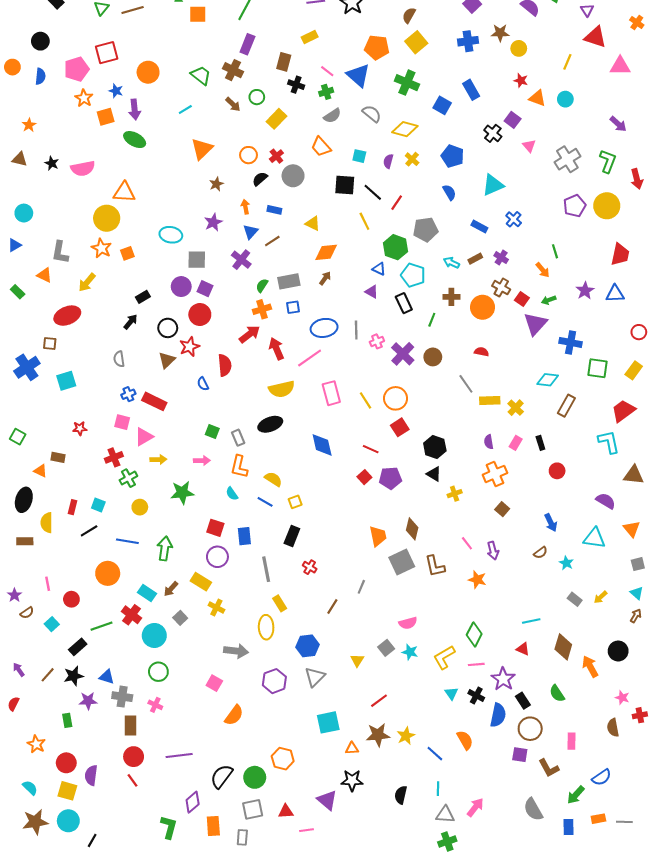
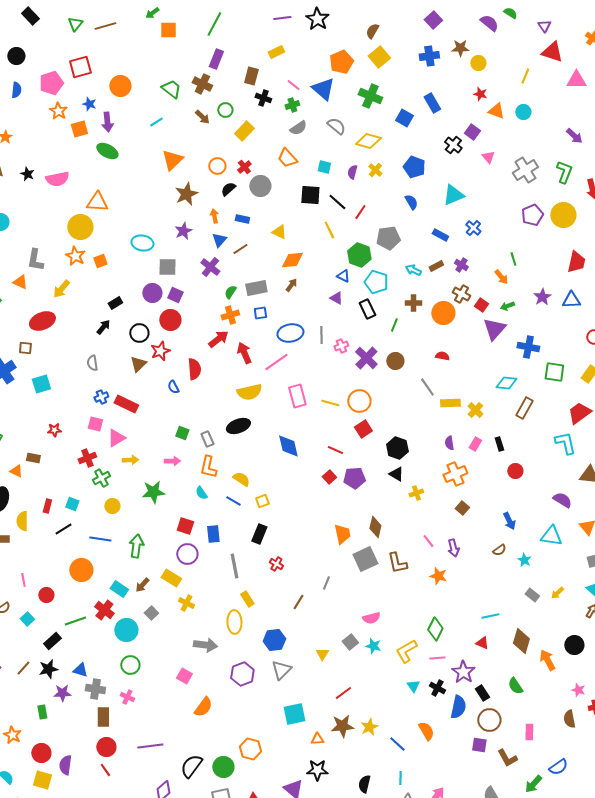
orange pentagon: (377, 47) -> (341, 62), turned -30
brown star: (216, 184) -> (186, 194), size x1.6
yellow line: (366, 400) -> (330, 403), turned -42

